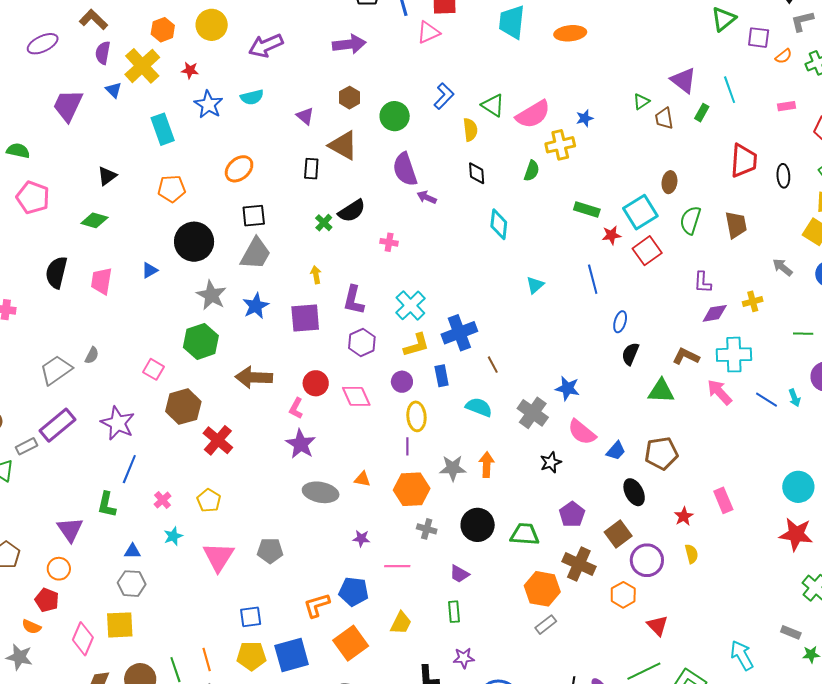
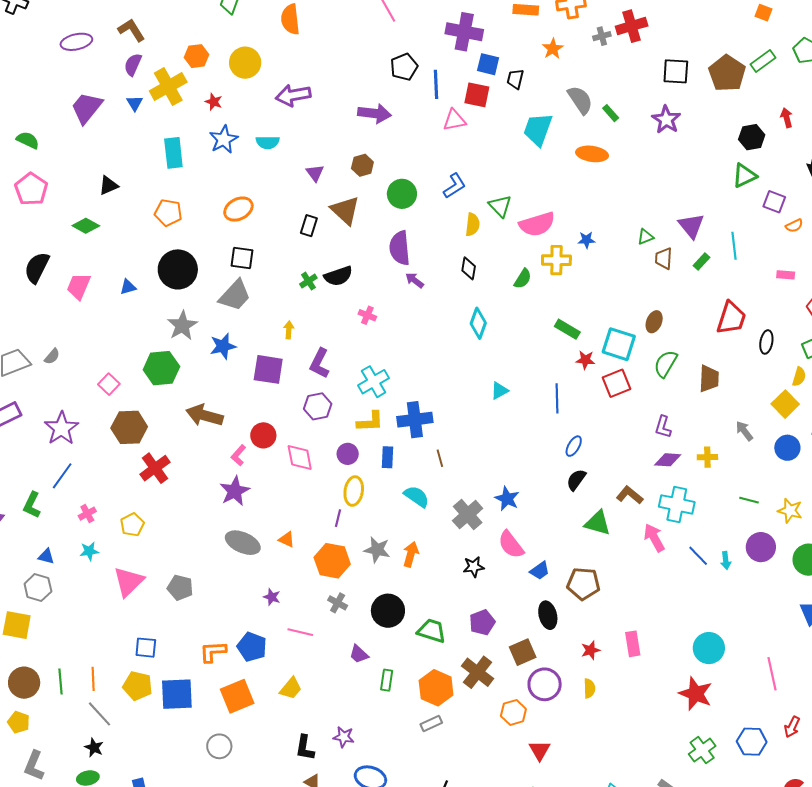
cyan square: (640, 212) -> (619, 344), turned 36
green rectangle: (454, 612) -> (387, 680), moved

